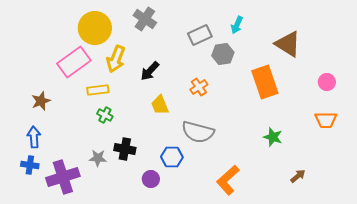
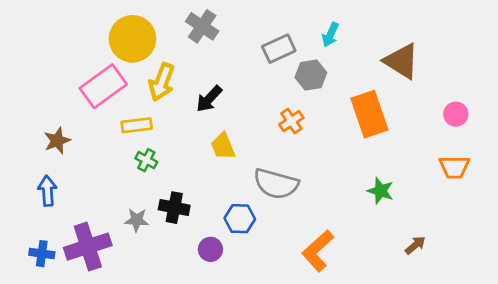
orange cross: (199, 87) -> (291, 121), moved
blue cross: (30, 165) -> (42, 254), moved

